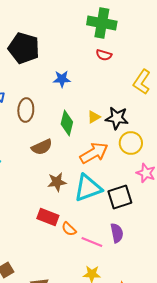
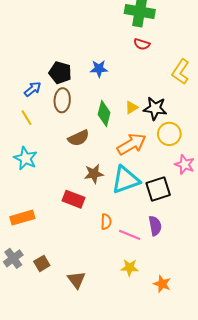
black pentagon: (24, 48) -> (60, 73), moved, size x0.7
red rectangle: (48, 217) -> (73, 199), moved
orange semicircle: (69, 229) -> (106, 222), turned -133

